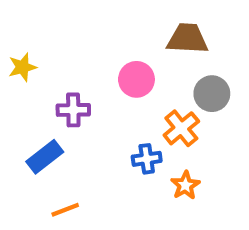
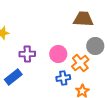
pink circle: (136, 79) -> (58, 54), moved

